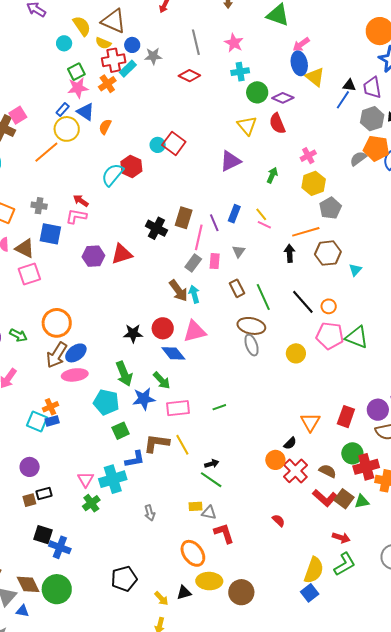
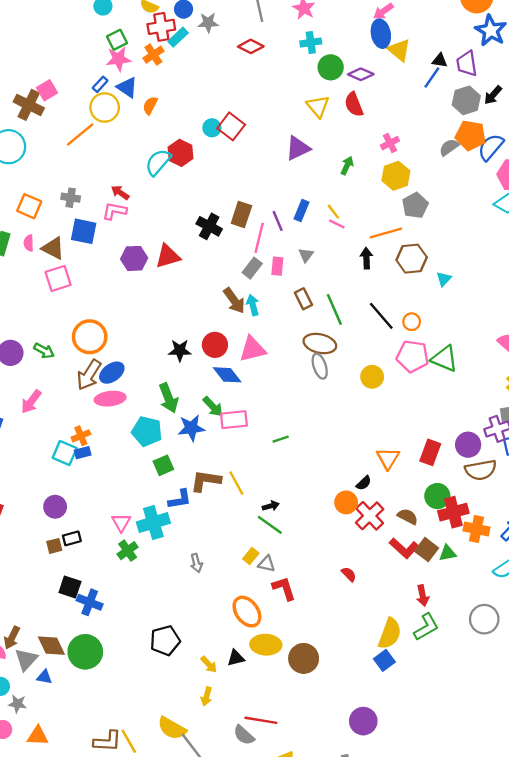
pink rectangle: (178, 408) -> (234, 420), moved
yellow rectangle: (195, 506) -> (251, 556), turned -48
red arrow: (341, 538) -> (423, 596), turned 60

